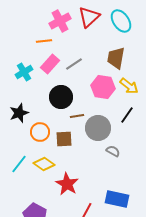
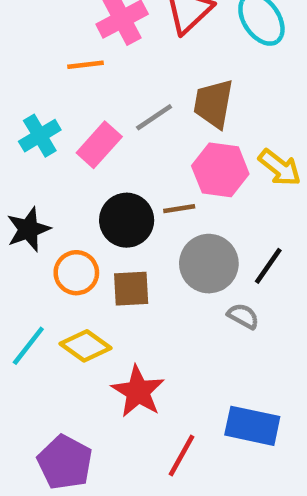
brown trapezoid: (116, 58) -> (213, 104), moved
pink rectangle: (50, 64) -> (99, 145), moved
black circle: (61, 97) -> (127, 220), moved
black line: (127, 115) -> (268, 266), moved
brown line: (77, 116) -> (179, 209), moved

